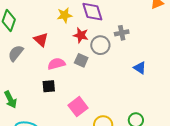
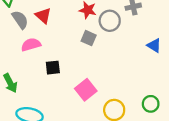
gray semicircle: (16, 53) -> (20, 20), moved, turned 108
pink semicircle: (56, 64) -> (31, 45), moved

